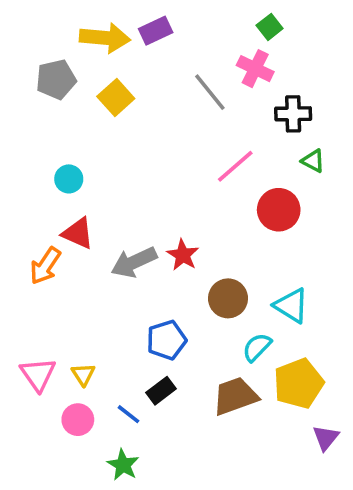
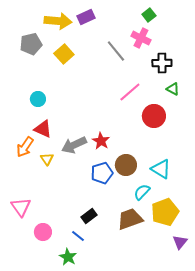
blue pentagon: (166, 340) -> (102, 173), moved
yellow triangle: (83, 374) -> (47, 159), moved
blue line: (128, 414) -> (78, 236), moved

